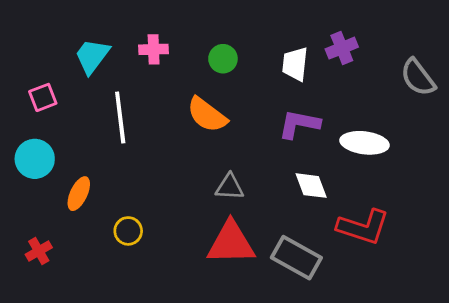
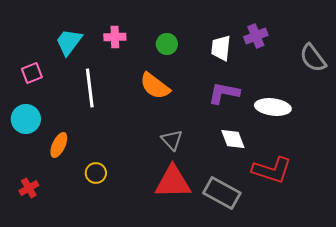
gray triangle: (230, 187) -> (172, 140), turned 45

